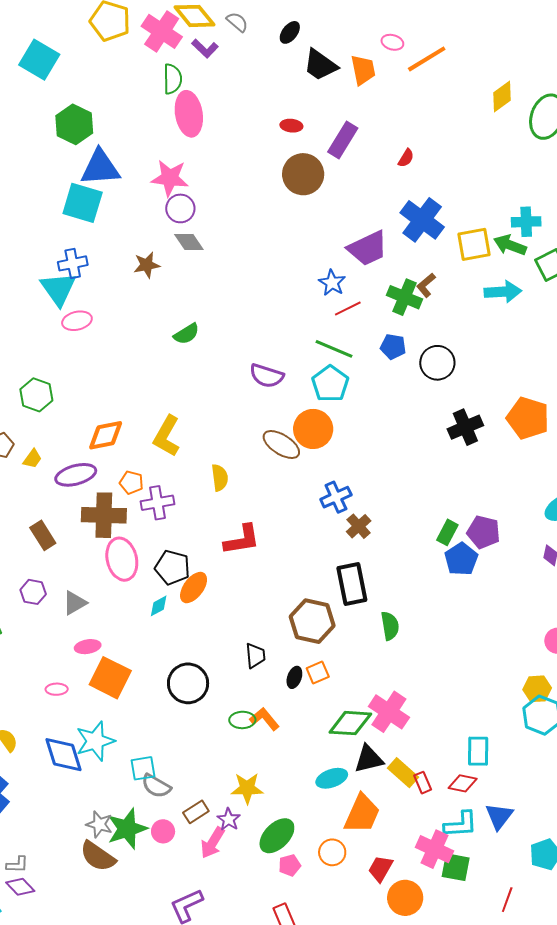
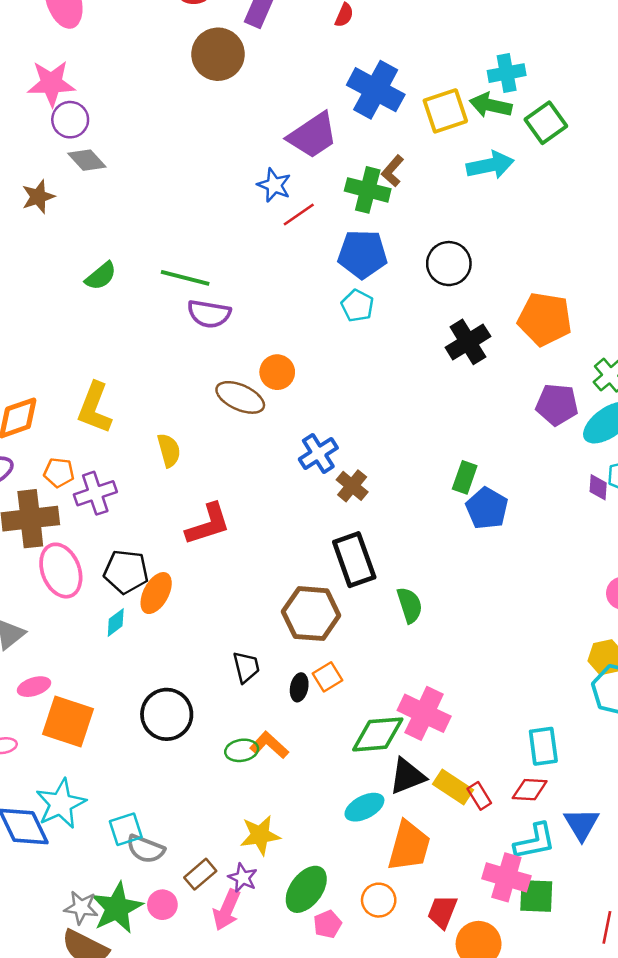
blue pentagon: (393, 347) -> (362, 254), size x1.5
green line: (334, 349) -> (185, 278), moved
black circle: (437, 363) -> (449, 264), moved
cyan pentagon: (330, 384) -> (357, 306), moved, size x0.7
orange circle: (313, 429) -> (277, 372), size x0.7
purple pentagon: (483, 532) -> (557, 405), moved

